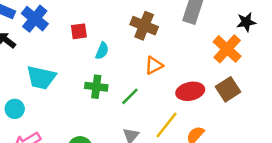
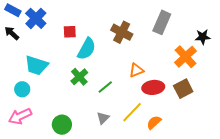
cyan semicircle: (102, 51) -> (87, 49), size x1.6
orange triangle: (154, 65) -> (136, 70), moved
green cross: (96, 87) -> (79, 77), turned 36
cyan circle: (15, 109) -> (22, 89), moved

